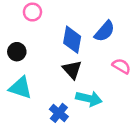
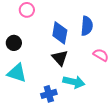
blue semicircle: (105, 31) -> (87, 26), turned -36
blue cross: (59, 113) -> (49, 94), turned 35

